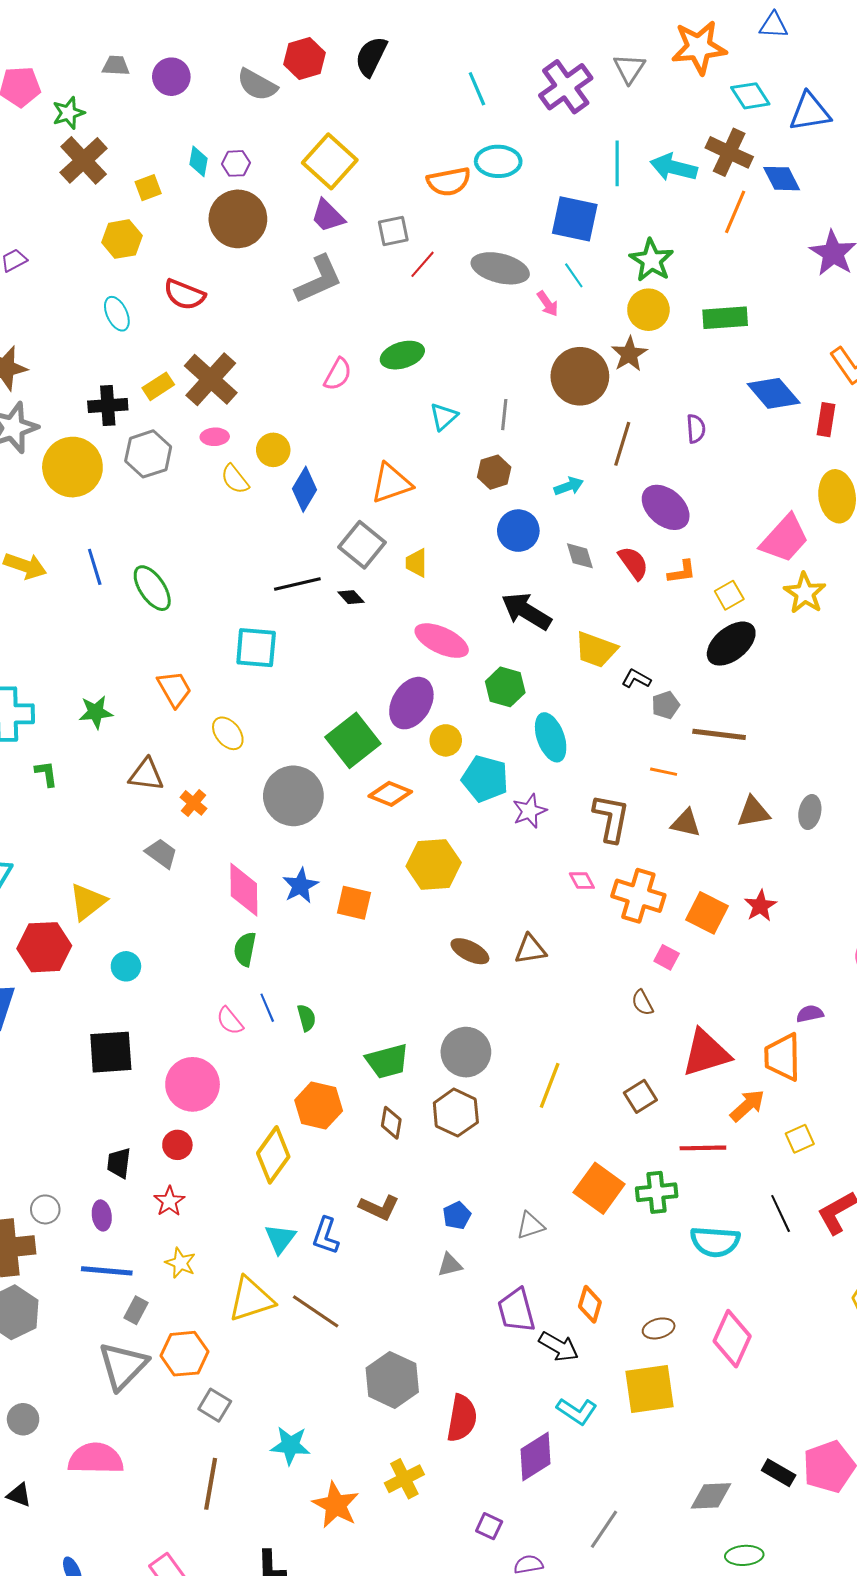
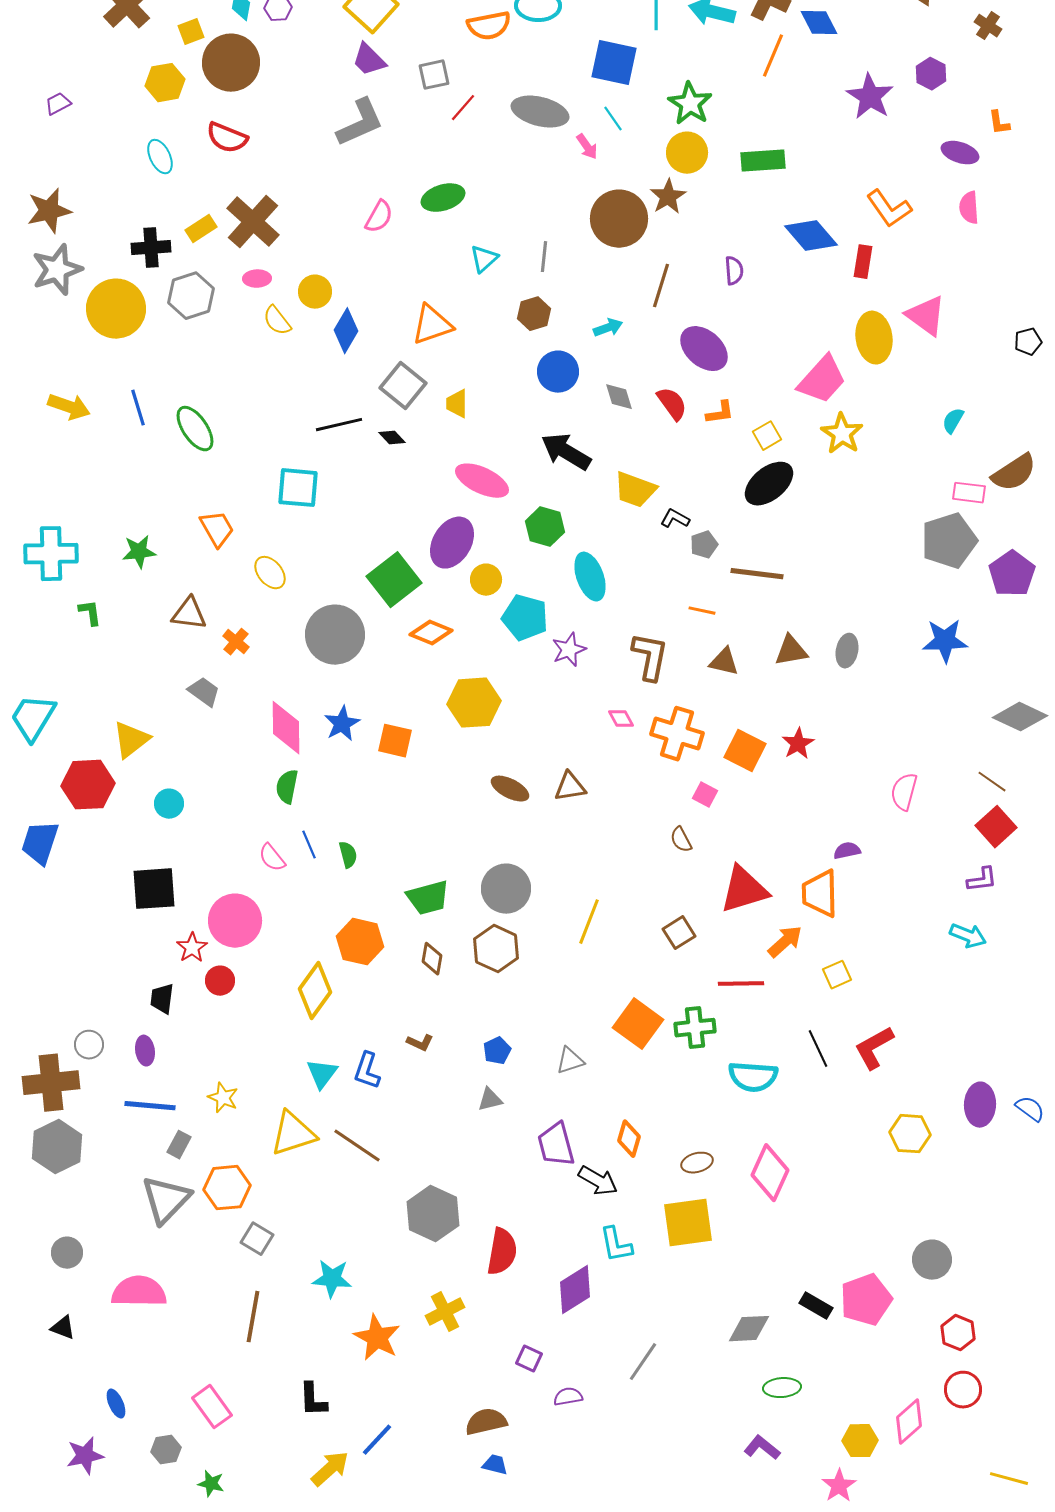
brown circle: (238, 219) -> (231, 63), moved
red star: (169, 1201) -> (192, 948), moved
brown L-shape: (379, 1207) -> (420, 1043), size x0.7
cyan L-shape: (577, 1411) -> (616, 1245), turned 45

